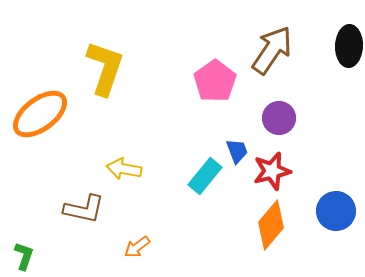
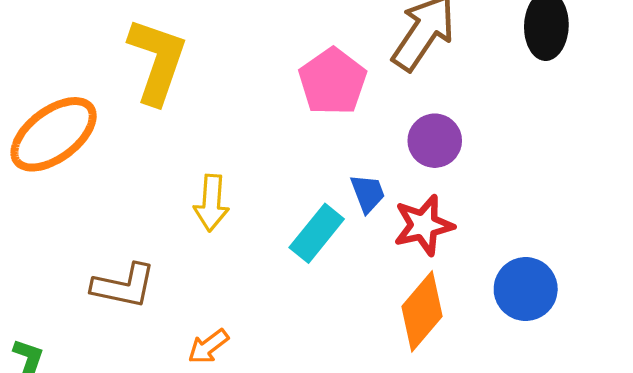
yellow arrow: (124, 169) -> (211, 203), moved, turned -96

